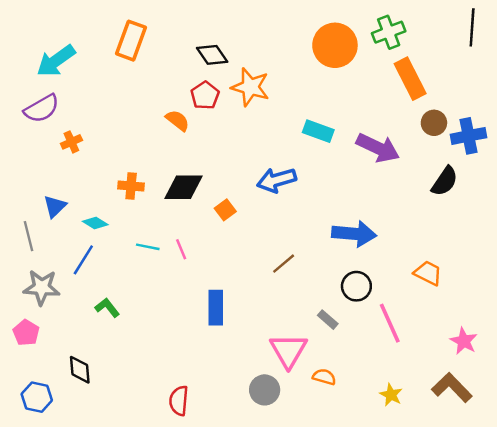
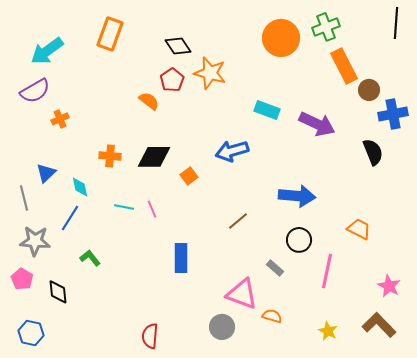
brown circle: (434, 123) -> (369, 90), moved
black semicircle: (445, 181) -> (373, 152), turned -56
cyan diamond: (95, 223) -> (80, 187), turned 45
pink line: (390, 323) -> (327, 271), turned 36
pink triangle: (288, 351) -> (242, 294), turned -40
black diamond: (80, 370) -> (58, 292), moved

